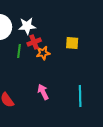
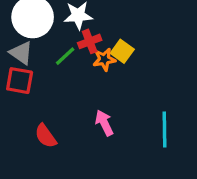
yellow square: (72, 43) -> (122, 51), moved, turned 32
green line: (19, 51) -> (65, 56), turned 40

